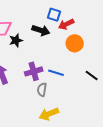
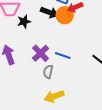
orange circle: (75, 43) -> (65, 15), moved
purple cross: (34, 71) -> (41, 53), turned -30

